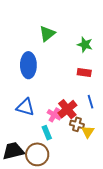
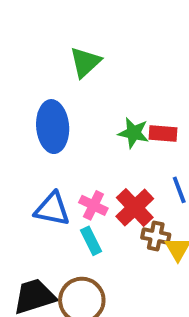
green star: (85, 45) -> (133, 133), moved
pink cross: (54, 115) -> (93, 205), moved
cyan rectangle: (47, 133) -> (91, 241), moved

